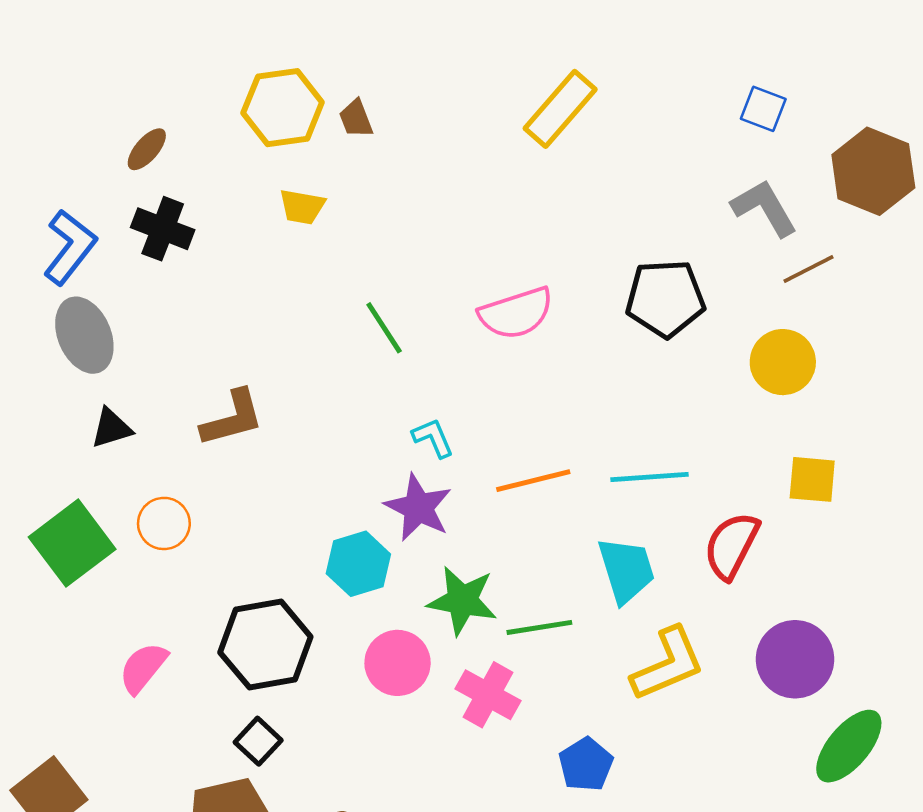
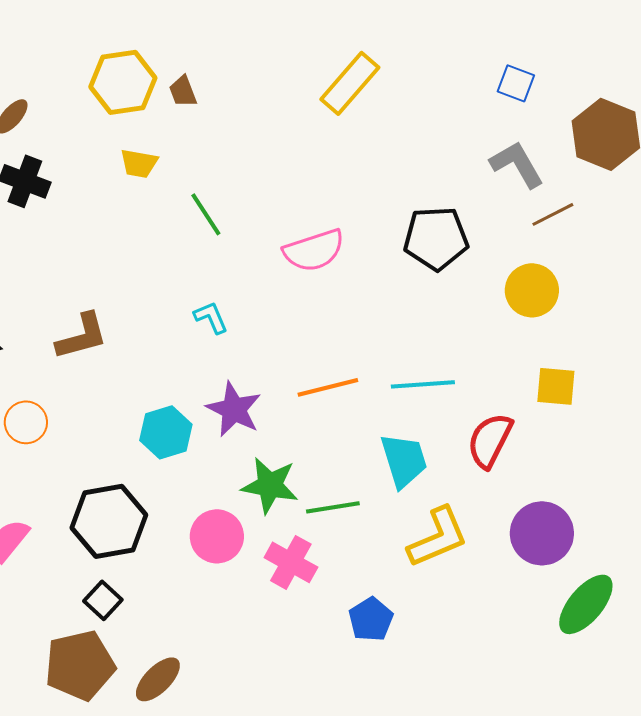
green line: (384, 328) -> (206, 214), moved
cyan L-shape: (433, 438) -> (211, 317), moved
cyan hexagon: (358, 564) -> (166, 432), moved

